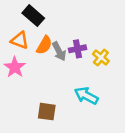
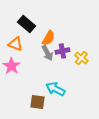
orange semicircle: (44, 45) -> (48, 38), moved
cyan arrow: (86, 96) -> (55, 89), moved

